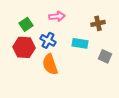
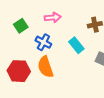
cyan rectangle: (80, 43) -> (76, 45), turned 42
red hexagon: (24, 47) -> (19, 71), moved

